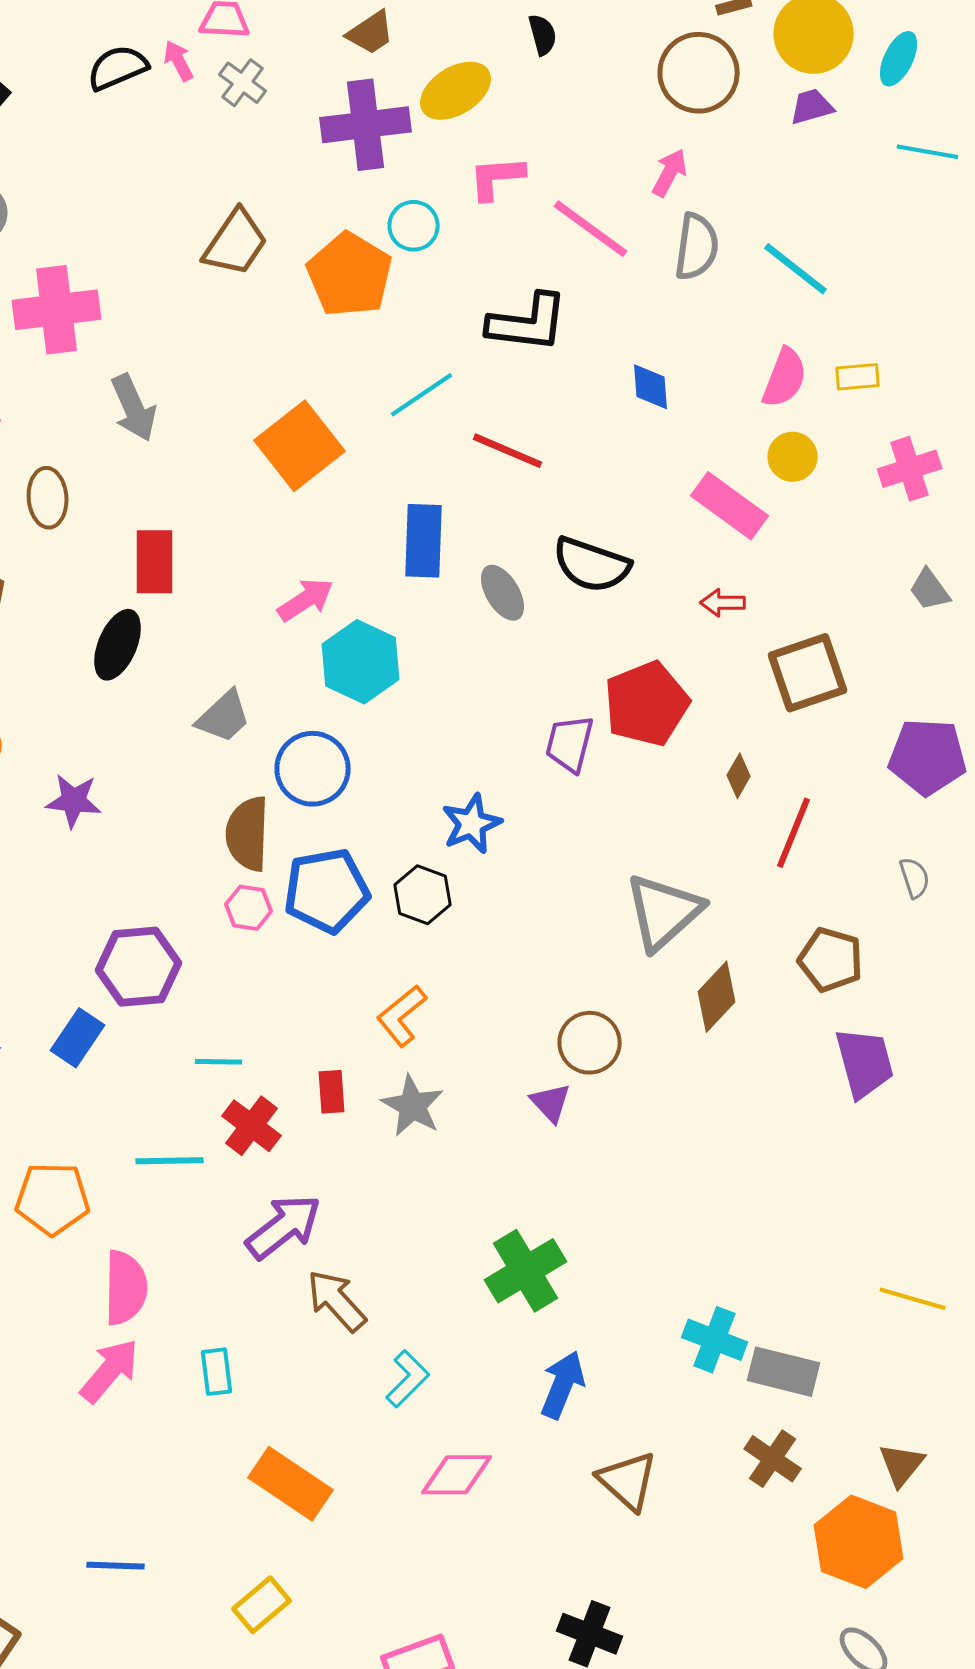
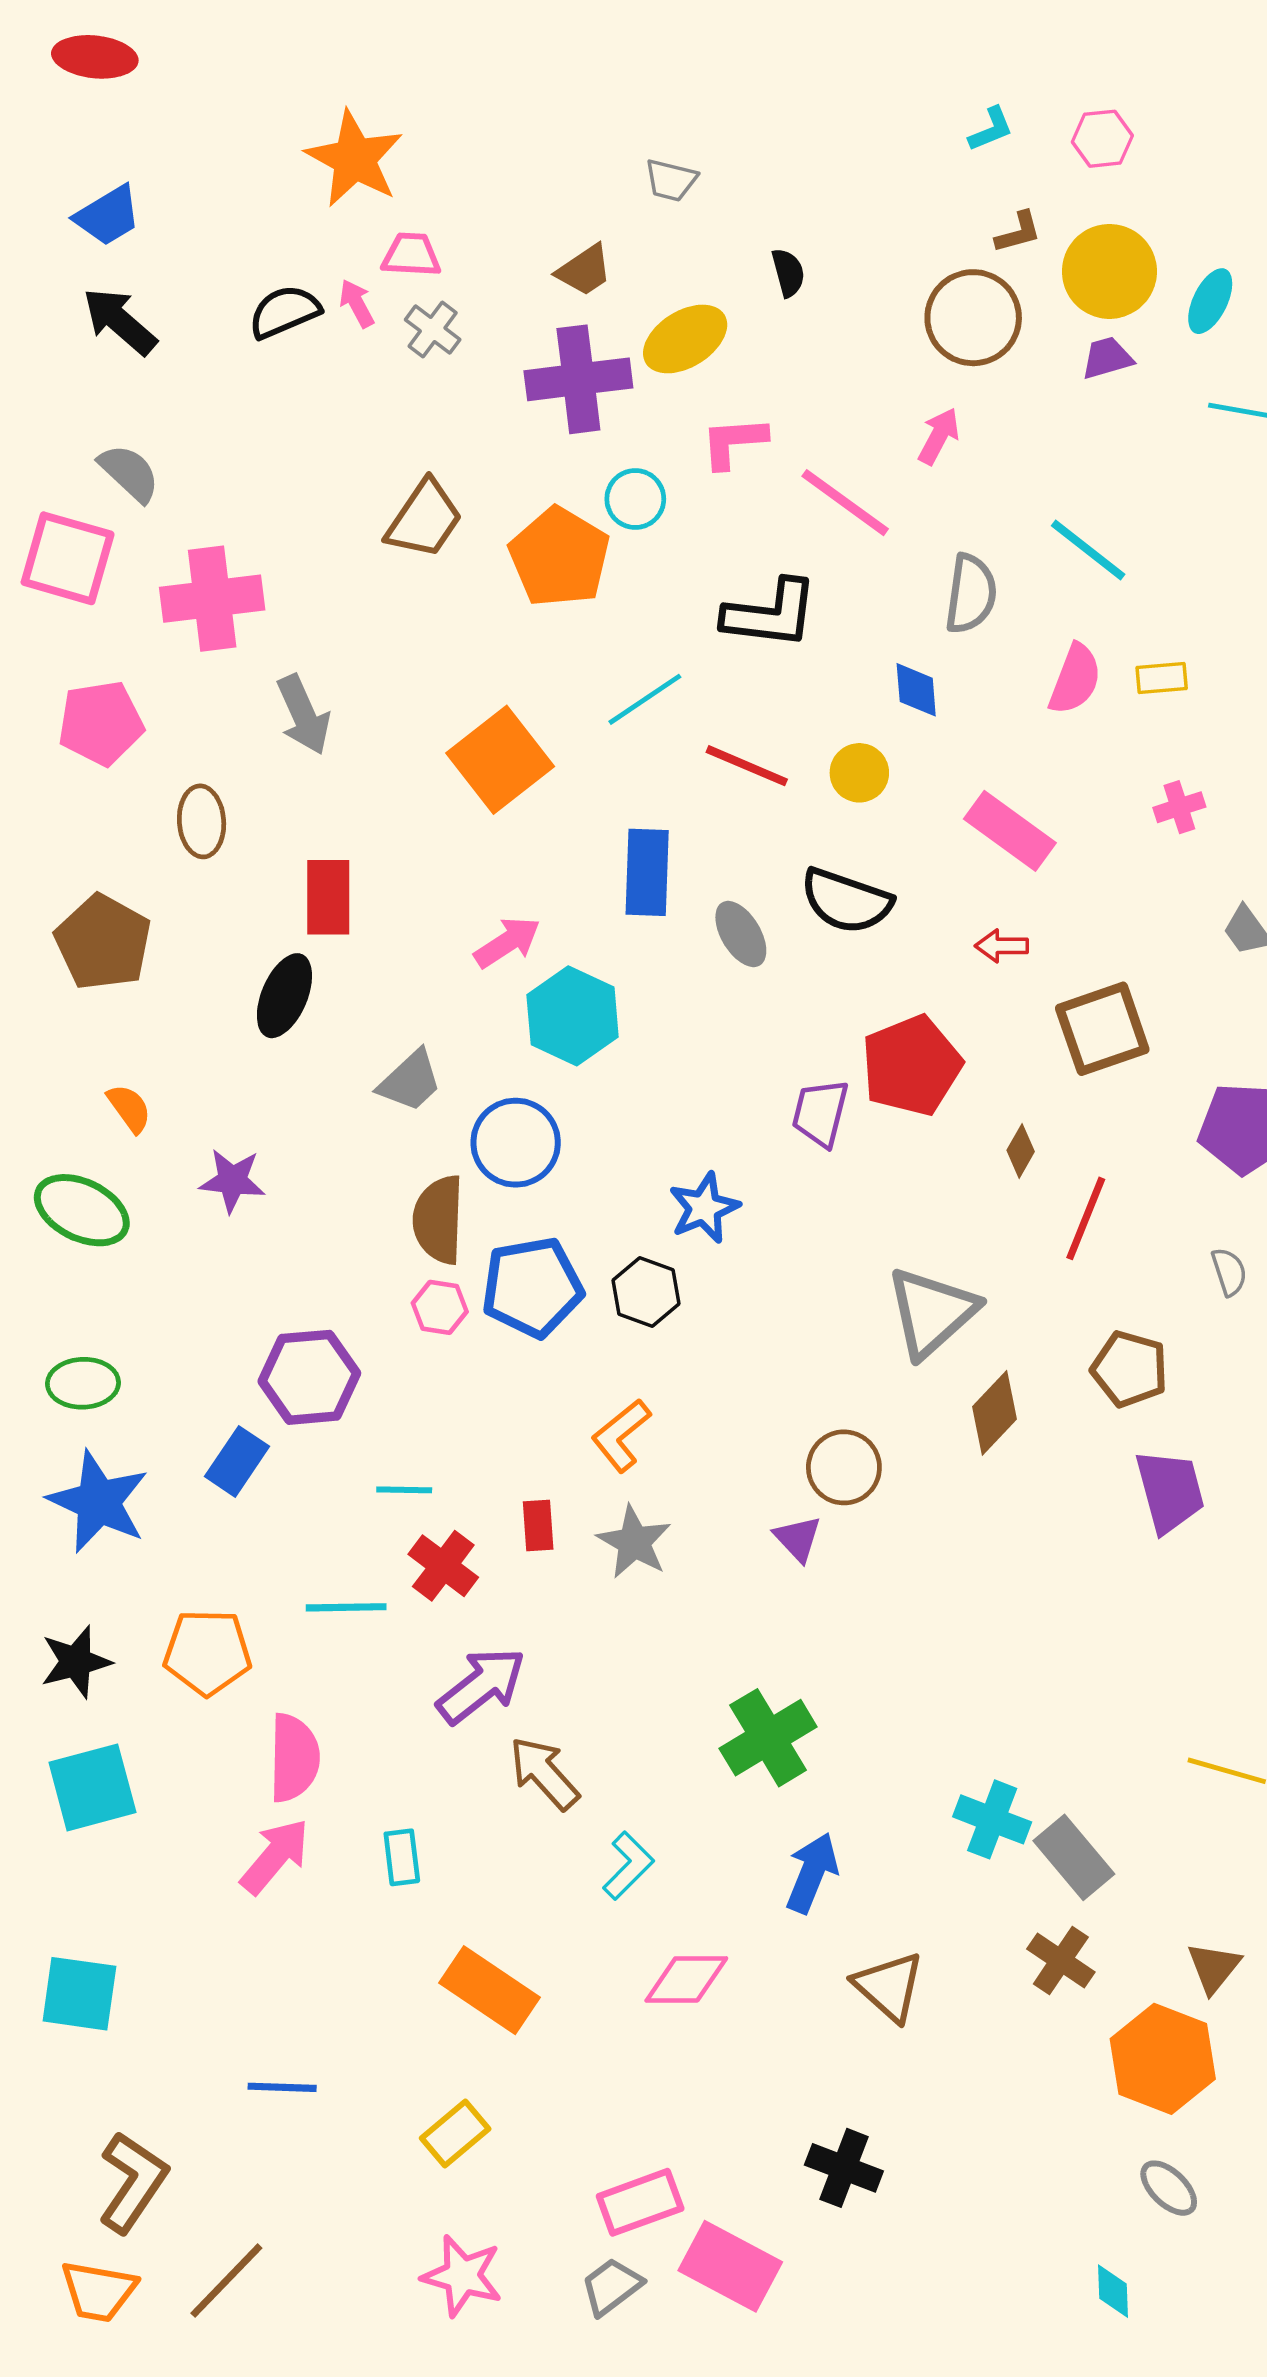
gray semicircle: (697, 247) -> (971, 594), moved
yellow circle: (793, 457) -> (859, 773), moved
pink cross: (910, 469) -> (1179, 807), moved, size x0.7
gray rectangle: (784, 1372) -> (1074, 1857), turned 36

